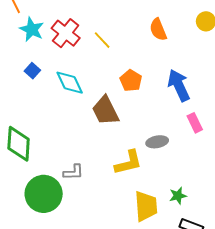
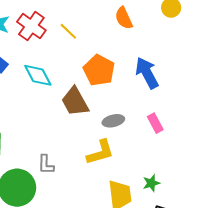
orange pentagon: (131, 81) -> (99, 70), size x1.4
pink rectangle: (195, 123) -> (155, 123), moved
gray ellipse: (157, 142) -> (113, 121), moved
gray L-shape: (73, 172) -> (46, 165), turned 95

